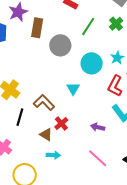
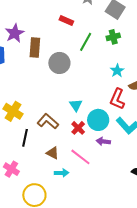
green cross: (116, 24) -> (113, 37), turned 32
cyan circle: (92, 63) -> (98, 120), moved
red cross: (61, 123) -> (78, 128), moved
pink line: (98, 158) -> (80, 157), moved

